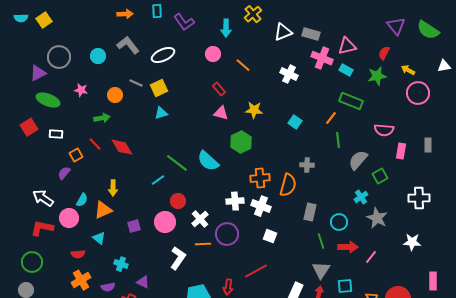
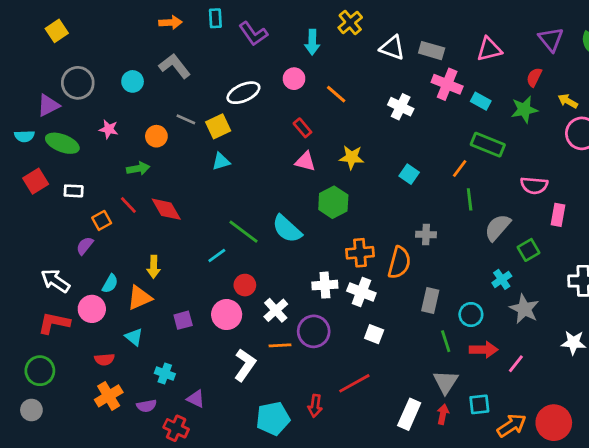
cyan semicircle: (21, 18) -> (24, 136), moved
white triangle: (283, 32) -> (392, 48), turned 42
pink triangle: (347, 46) -> (489, 49), moved
white ellipse: (163, 55) -> (243, 93), moved

